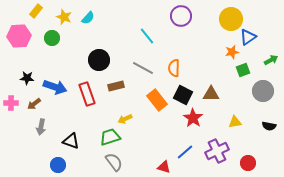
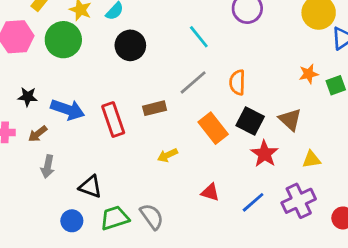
green circle: (52, 38) -> (63, 40), size x1.6
orange star: (232, 52) -> (309, 74), moved
black circle: (99, 60) -> (130, 45), moved
gray line: (143, 68) -> (193, 82), turned -70
brown triangle: (211, 94) -> (290, 120), turned 42
yellow triangle: (235, 122) -> (311, 159), moved
green trapezoid: (110, 137) -> (115, 218), moved
red triangle: (164, 167) -> (210, 192), moved

